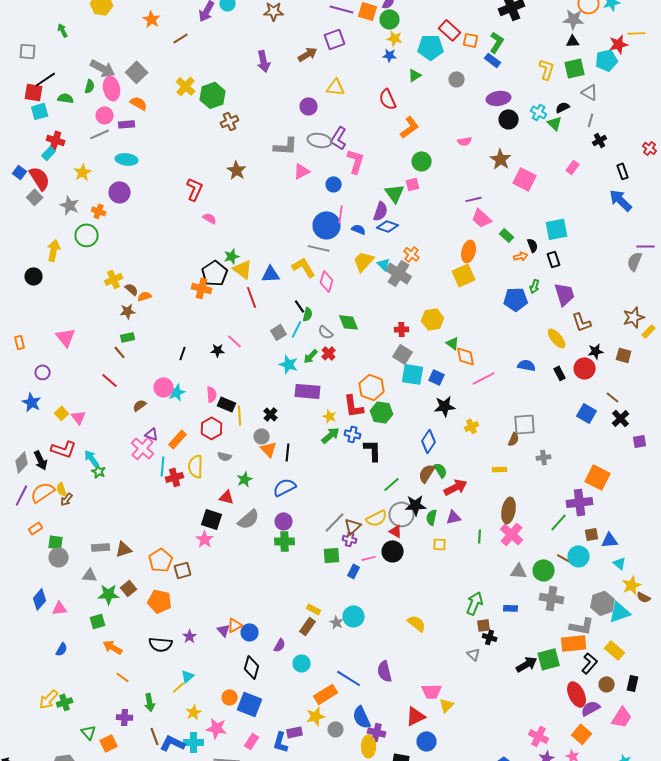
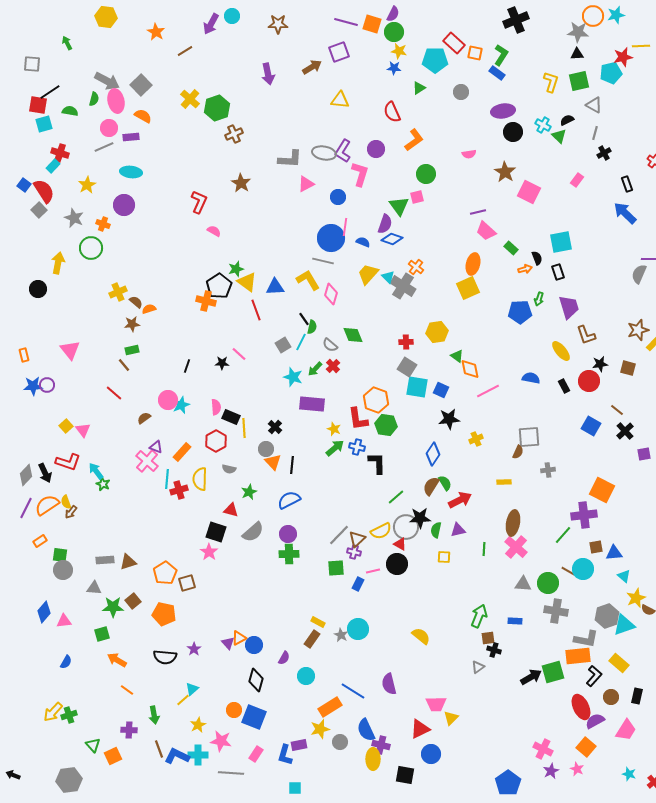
purple circle: (309, 106) -> (376, 149), moved
blue star: (32, 402) -> (33, 386), moved, turned -30
gray triangle: (474, 654) -> (478, 667), turned 40

